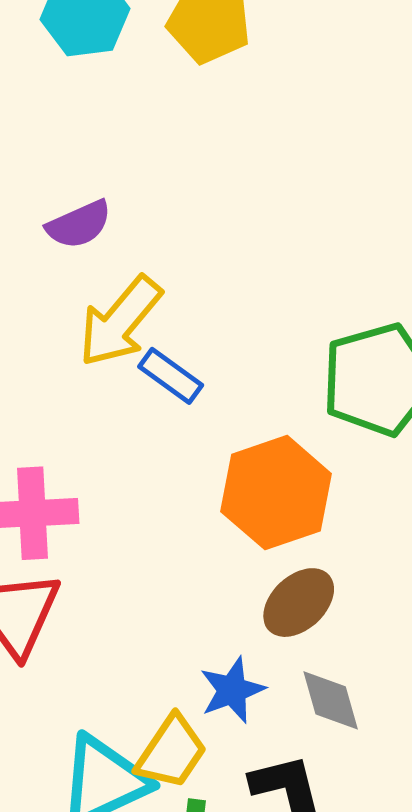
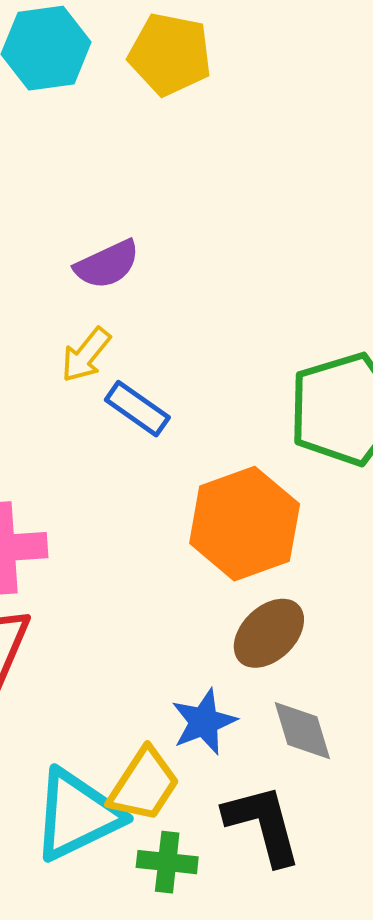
purple semicircle: (79, 224) -> (107, 264), moved
yellow arrow: (120, 321) -> (86, 355), size x0.6

